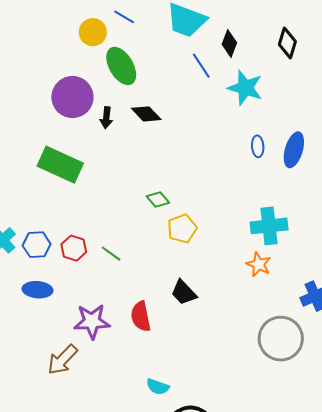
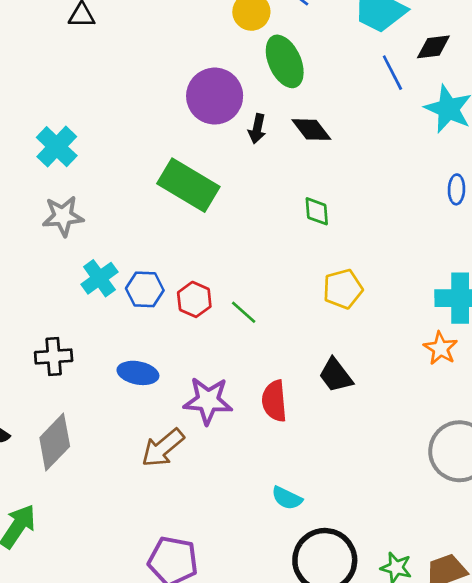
black diamond: (229, 43) -> (433, 47), turned 56
green diamond: (158, 200) -> (317, 211), moved, turned 30
blue ellipse: (38, 290) -> (138, 373), moved

